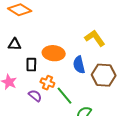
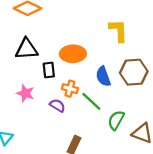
yellow L-shape: (95, 38) -> (118, 31), turned 40
black triangle: (15, 44) -> (27, 49), size x1.5
blue semicircle: (79, 65) -> (103, 76), moved

